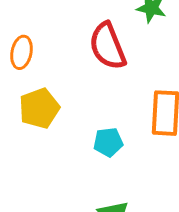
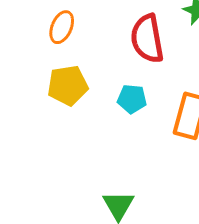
cyan pentagon: (108, 142) -> (132, 99), moved

